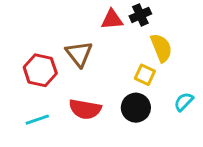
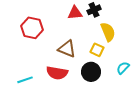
brown triangle: (79, 54) -> (67, 49), moved, turned -30
red hexagon: (40, 70) -> (32, 28), moved

